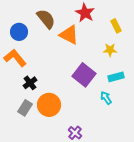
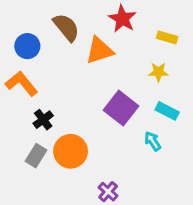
yellow rectangle: (116, 26) -> (167, 37), turned -48
orange triangle: (69, 35) -> (99, 50), turned -45
cyan rectangle: (116, 77) -> (167, 111), turned 42

